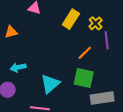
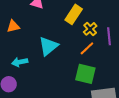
yellow cross: (96, 23) -> (90, 29), moved
cyan triangle: (50, 84) -> (48, 46), moved

